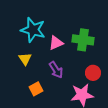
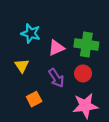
cyan star: (33, 30) -> (31, 33), size x0.7
red circle: (93, 73) -> (83, 73), moved

